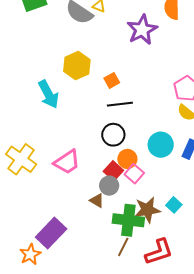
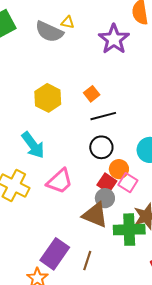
yellow hexagon: (77, 66) -> (48, 98), moved
cyan arrow: (48, 94) -> (33, 145), moved
brown triangle: (97, 201) -> (95, 215), size x1.8
brown line: (123, 247) -> (87, 261), moved

